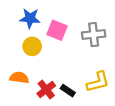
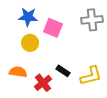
gray cross: (94, 35) -> (92, 20), moved
black rectangle: (68, 91) -> (63, 71), moved

